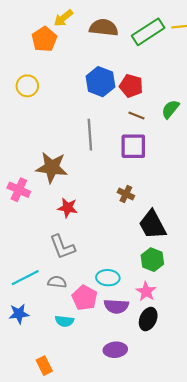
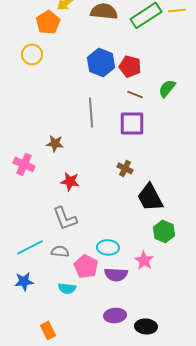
yellow circle: (27, 86) -> (32, 54), moved
brown star: (52, 167) -> (55, 143), size x0.6
green hexagon: (152, 260) -> (164, 231), moved
black ellipse: (148, 319) -> (146, 326), moved, turned 70

